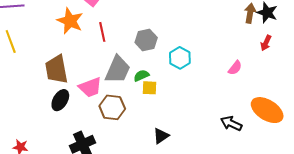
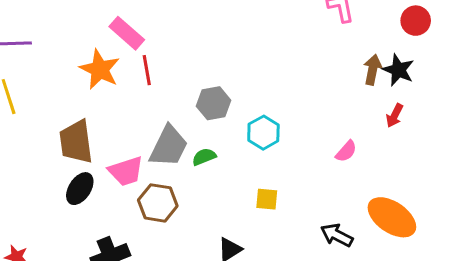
red line: (102, 32) -> (147, 70), moved
yellow square: (150, 88) -> (267, 199), moved

